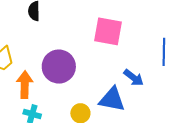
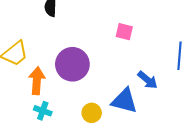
pink square: (108, 31) -> (124, 32), size x0.6

